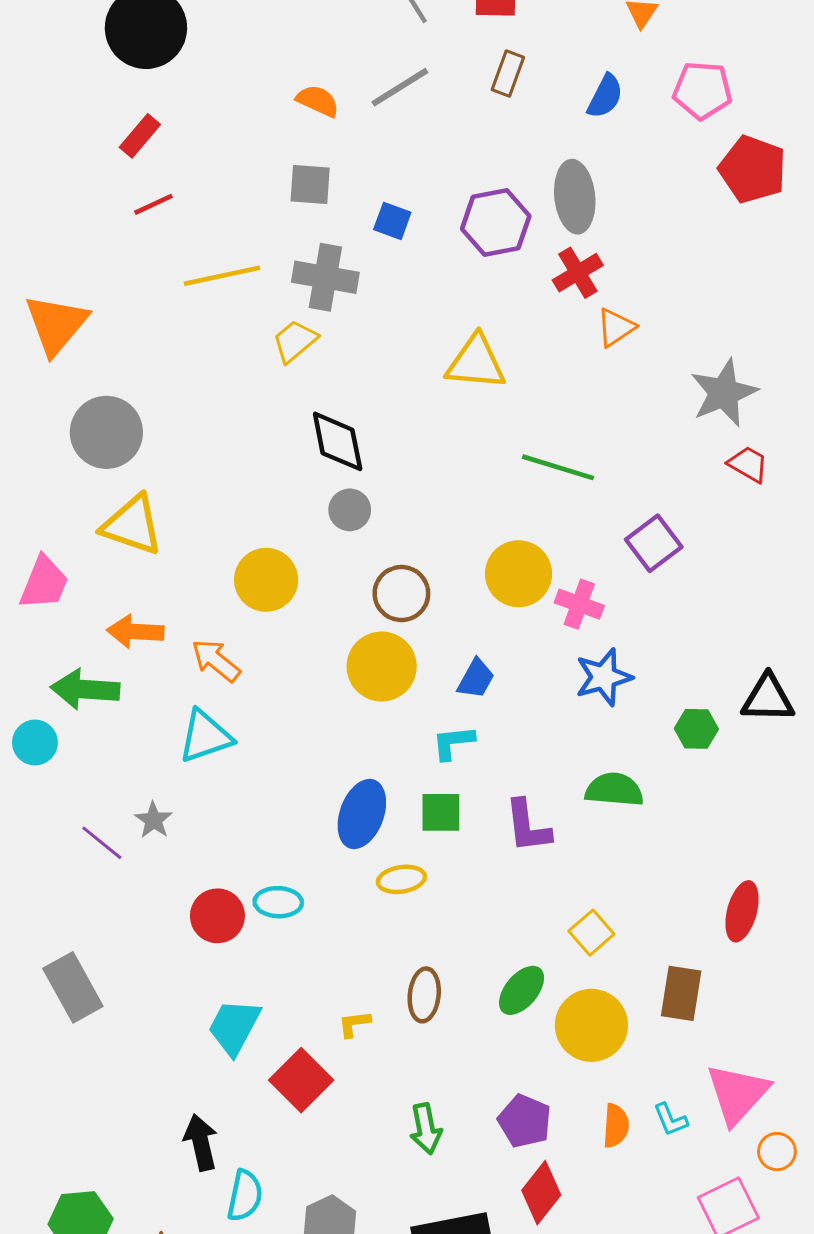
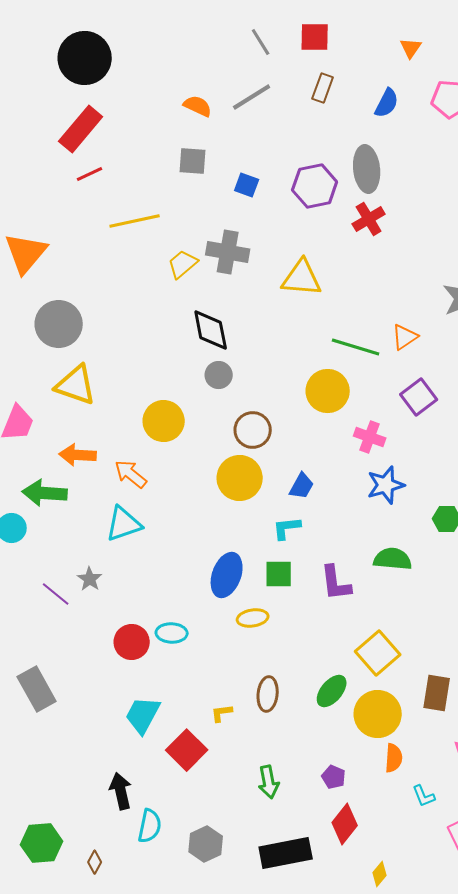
red rectangle: (140, 136) -> (81, 129), size x1.6
gray cross: (325, 277) -> (228, 252), moved
orange triangle: (616, 327) -> (405, 337), moved
yellow circle: (518, 574) -> (328, 391), moved
yellow square: (591, 933) -> (378, 653), size x1.5
cyan L-shape: (671, 1120) -> (424, 796), moved
purple pentagon: (525, 1121) -> (334, 777), size x0.7
orange semicircle: (616, 1126) -> (394, 758), moved

